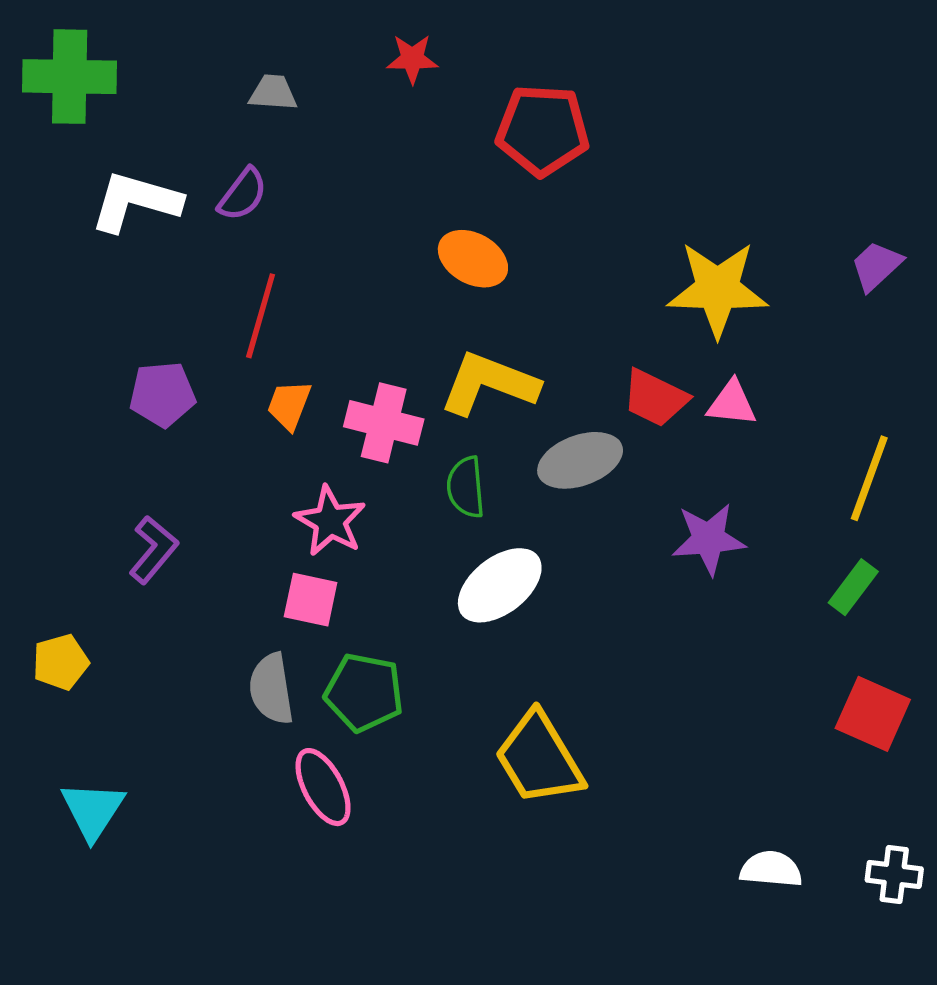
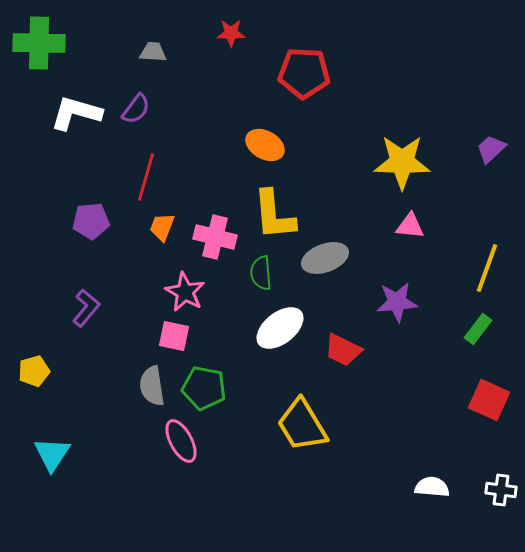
yellow L-shape: (489, 384) -> (274, 215), turned -116
red trapezoid: (655, 398) -> (343, 350), moved

